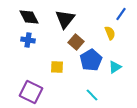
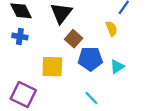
blue pentagon: (91, 60) -> (90, 59), turned 30
yellow square: (57, 67) -> (52, 67), size x1.5

